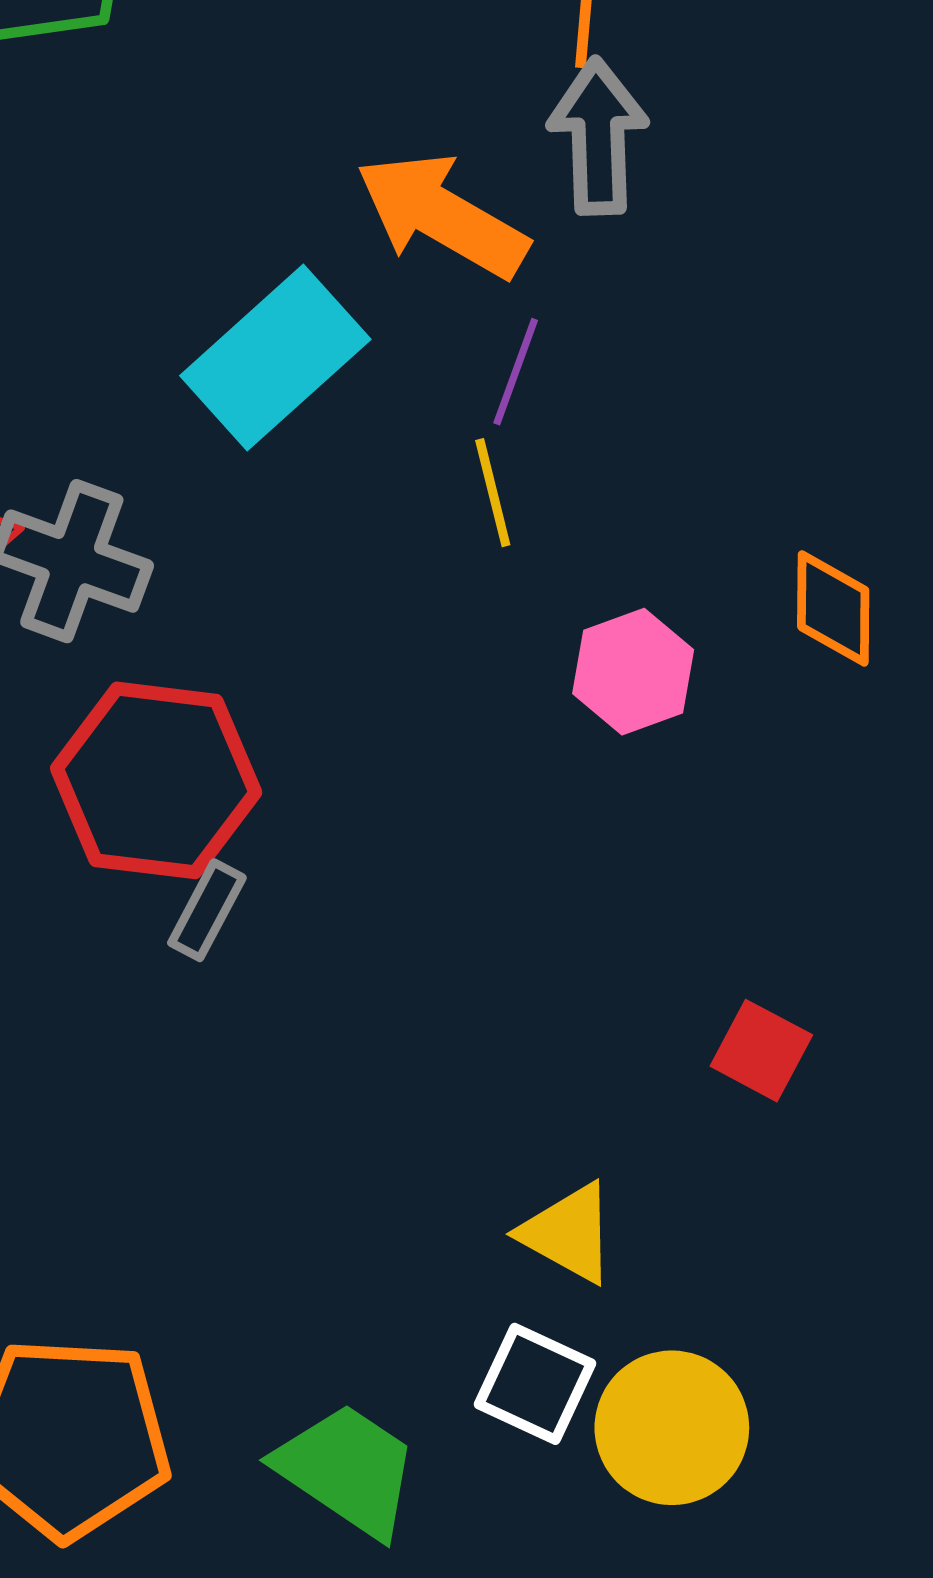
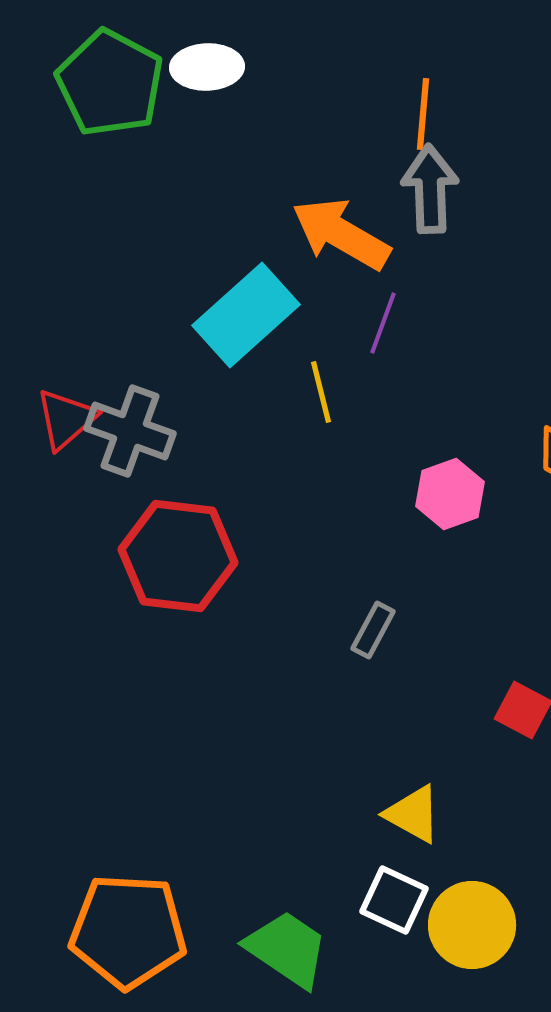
yellow line: (493, 493) -> (321, 392), moved
gray rectangle: (207, 910) -> (373, 630), moved

